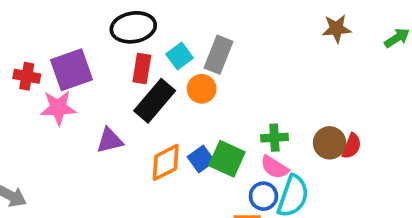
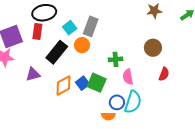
red rectangle: (142, 69) -> (37, 31), moved
green cross: (274, 138) -> (116, 59), moved
brown circle: (330, 143) -> (153, 48), moved
pink semicircle: (274, 167) -> (128, 77), moved, turned 49

